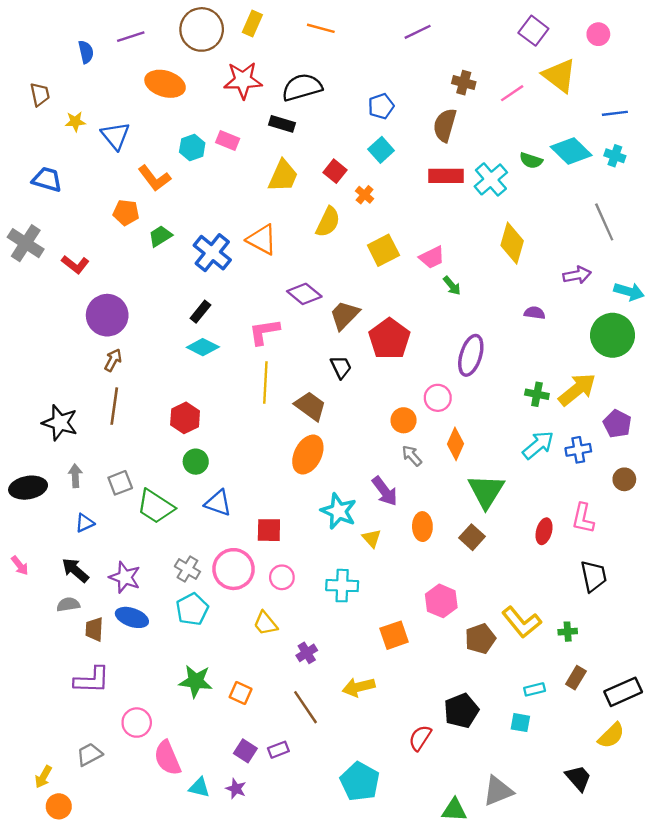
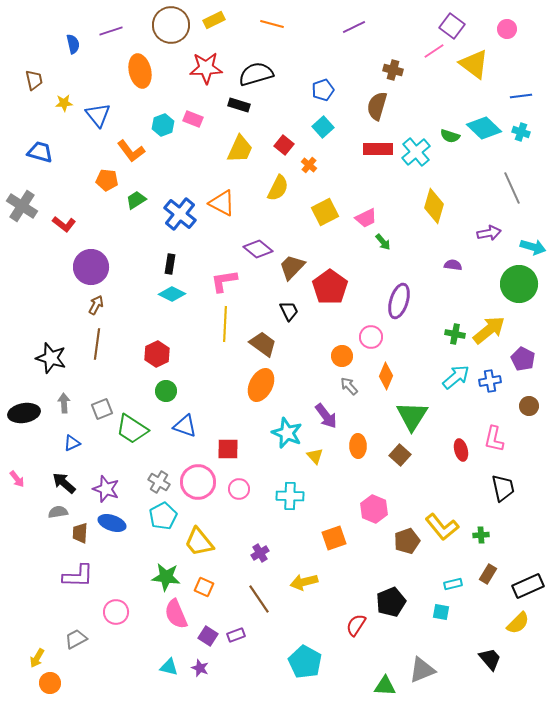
yellow rectangle: (252, 24) -> (214, 20), turned 40
orange ellipse: (165, 84) -> (140, 71), turned 60
pink line: (512, 93) -> (434, 51), moved
black rectangle: (200, 312) -> (170, 264), turned -30
red ellipse: (544, 531) -> (461, 450), turned -30
yellow trapezoid: (265, 623) -> (199, 542), moved, size x1.4
pink semicircle: (167, 758) -> (176, 614), moved

